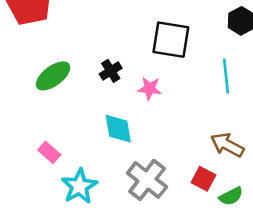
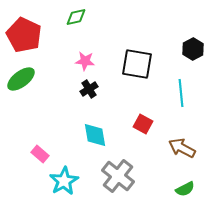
green ellipse: (53, 76) -> (21, 79), moved
pink star: (150, 88) -> (85, 61), moved
red square: (203, 179) -> (143, 124), moved

